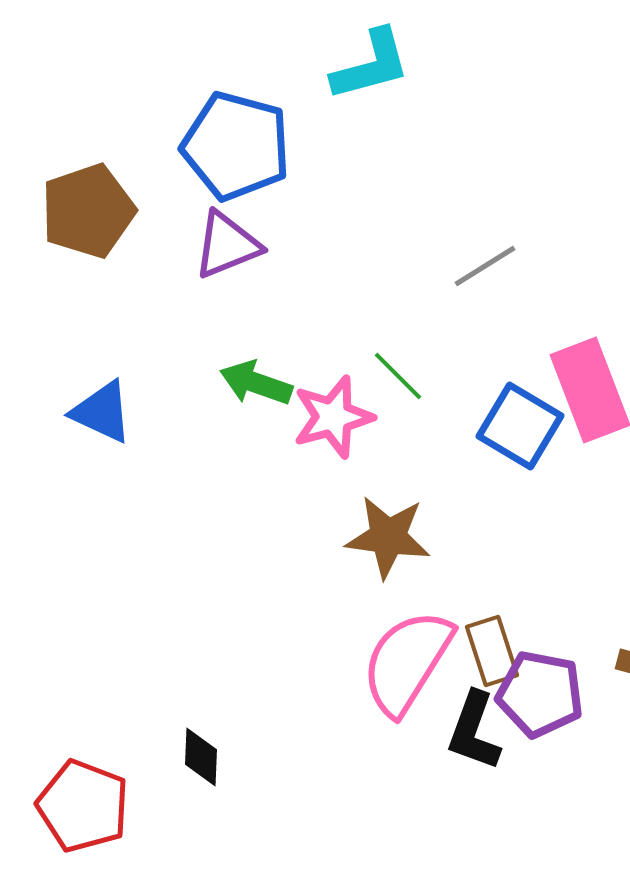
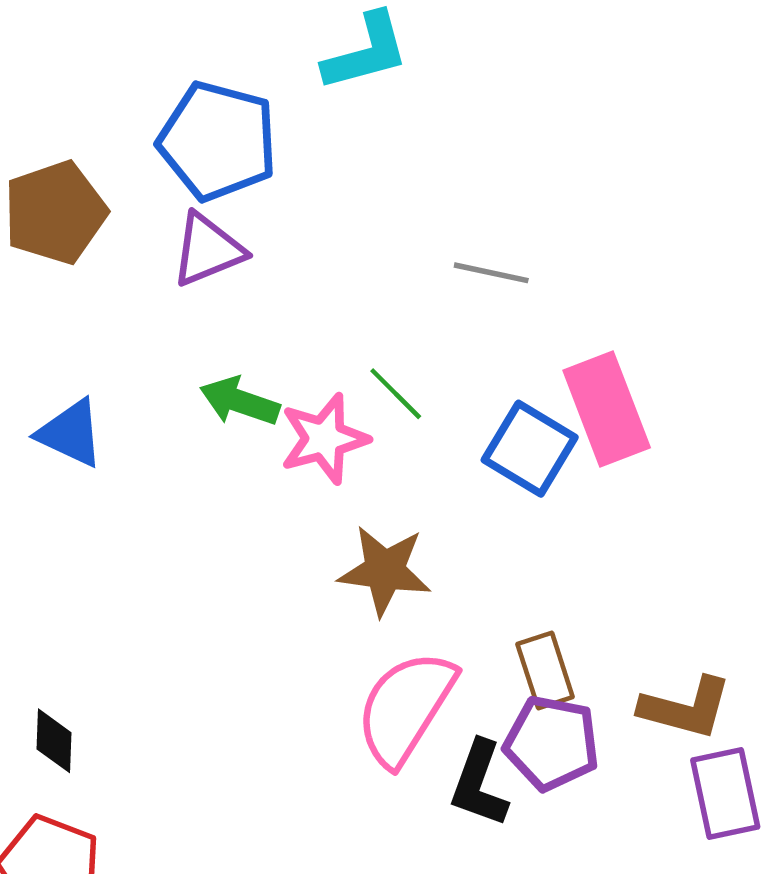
gray line: (485, 266) -> (491, 273), turned 44
brown rectangle: (492, 651) -> (545, 671), moved
black diamond: (201, 757) -> (54, 741), moved

